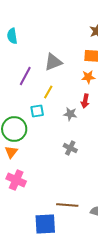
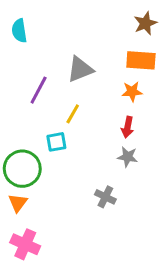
gray star: (70, 114) -> (128, 157), moved

